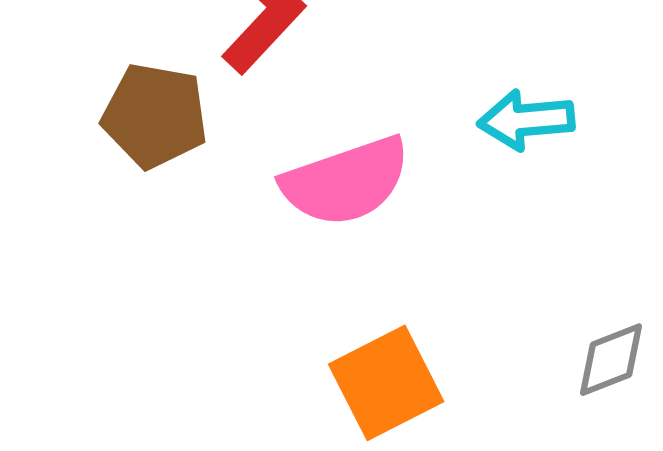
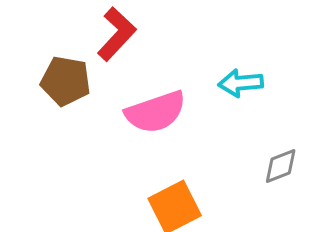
gray diamond: (611, 360) -> (281, 166), moved

